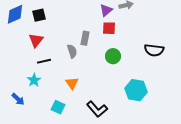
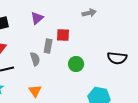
purple triangle: (106, 10) -> (37, 18), moved
red square: (109, 28) -> (63, 35), moved

